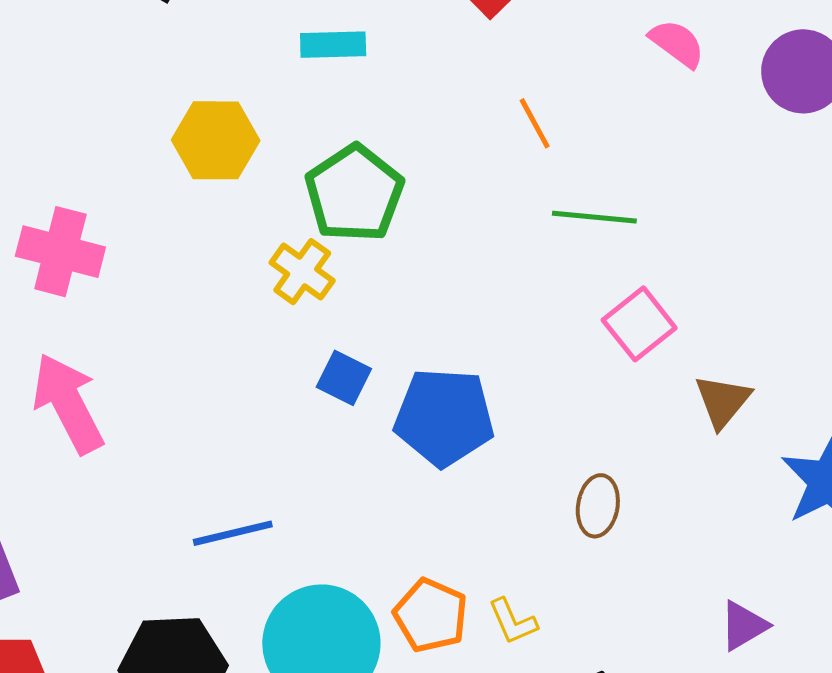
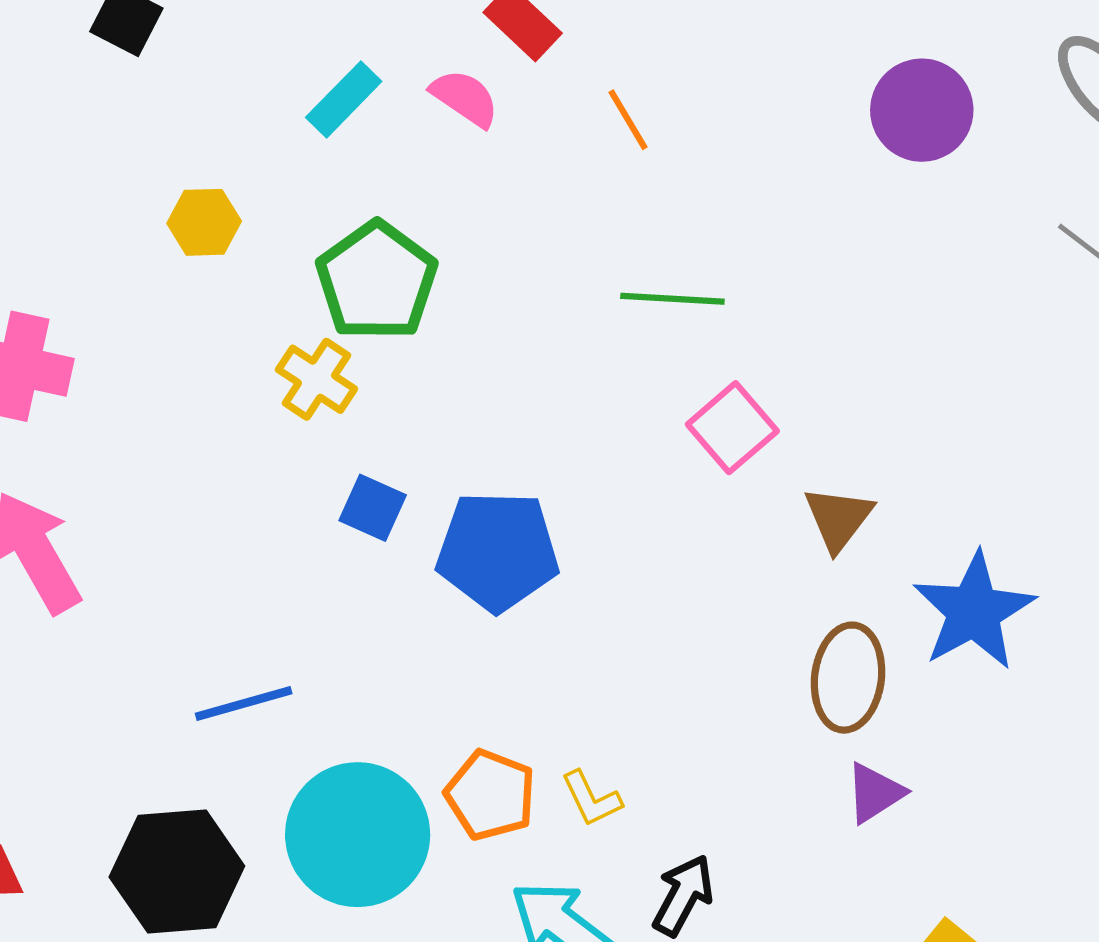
pink semicircle: (677, 43) -> (465, 98), moved
cyan rectangle: (333, 45) -> (344, 99), turned -42
orange line: (535, 123) -> (628, 120), moved
yellow hexagon: (216, 140) -> (204, 222), size x0.7
brown ellipse: (598, 506) -> (848, 678), moved, size x1.4

